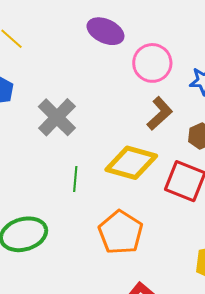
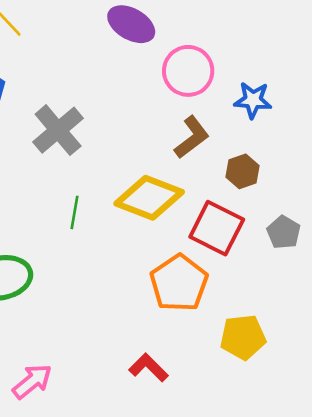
orange pentagon: (121, 232) -> (179, 283), moved

